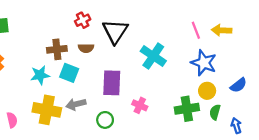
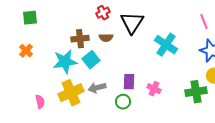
cyan square: (69, 73) -> (91, 60), turned 30
cyan star: (40, 75) -> (65, 62), size x1.4
purple rectangle: (112, 83) -> (129, 82), moved, size x0.7
yellow cross: (47, 110) -> (71, 93), turned -35

